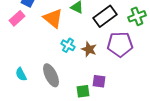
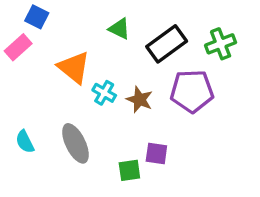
orange triangle: (53, 18) -> (74, 67), moved

